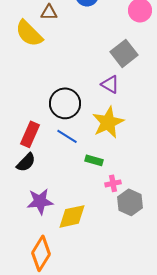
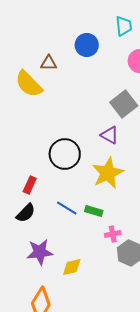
red rectangle: (30, 134) -> (30, 185), size x0.7
blue line: (67, 136) -> (67, 208), moved
yellow diamond: (72, 216) -> (72, 267), size x0.7

